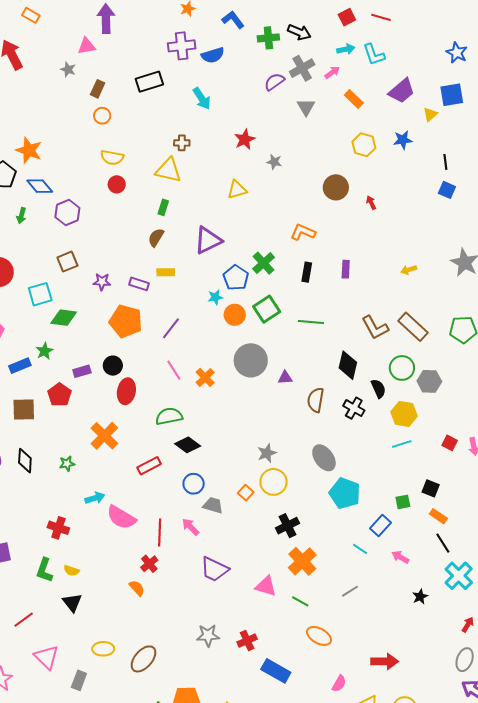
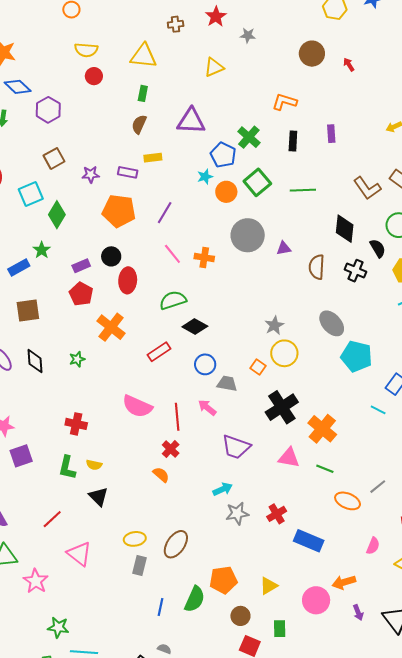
brown cross: (182, 143) -> (176, 24), moved
purple triangle: (208, 240) -> (191, 121), turned 36
green diamond: (64, 318) -> (57, 215), turned -60
orange cross: (205, 377) -> (204, 258), turned -30
red pentagon: (59, 395) -> (81, 294), moved
cyan arrow: (95, 498) -> (223, 489), moved
black cross: (287, 526) -> (282, 407), moved, size x1.4
gray line: (350, 591) -> (378, 487), moved
gray rectangle: (79, 680) -> (139, 566), moved

